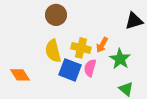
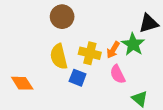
green star: (120, 59) -> (133, 44), moved
pink semicircle: (90, 68) -> (118, 74), moved, turned -42
blue square: (70, 70) -> (78, 78), size x0.7

